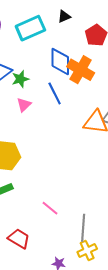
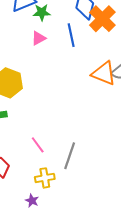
gray line: (83, 228) -> (70, 156), moved
yellow cross: (87, 250) -> (45, 178), moved

